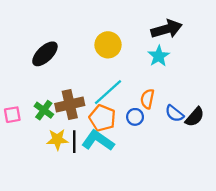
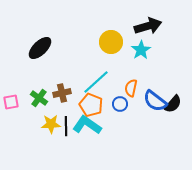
yellow circle: (108, 45) -> (111, 42), moved
brown cross: (70, 105) -> (62, 93), size x0.7
blue semicircle: (174, 114) -> (155, 101), size x1.4

